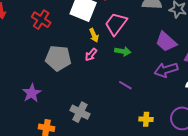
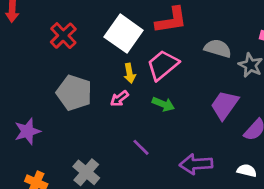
purple trapezoid: (166, 42) -> (224, 105), turned 70
purple arrow: (166, 70) -> (196, 164), moved
purple line: (125, 85) -> (141, 147), moved

